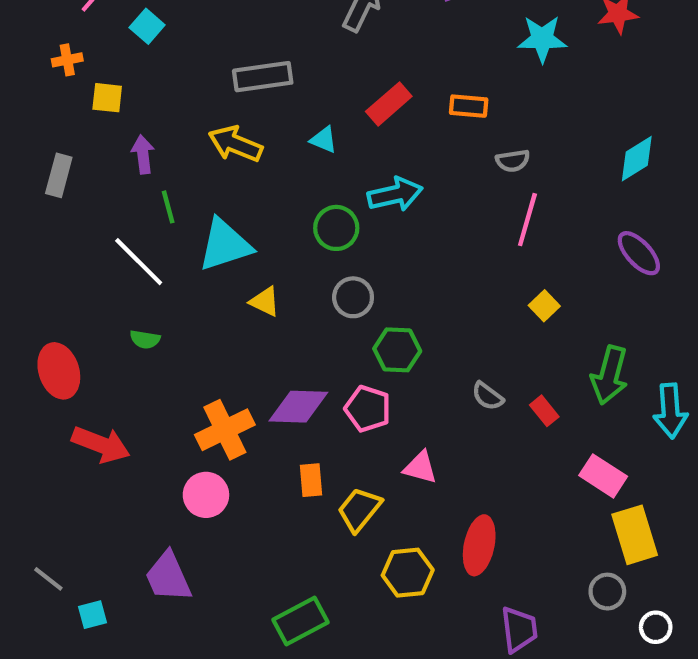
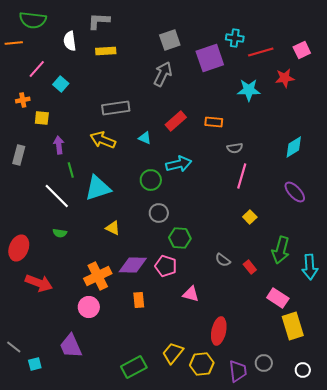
yellow triangle: (265, 302) -> (113, 228), moved
red ellipse: (59, 371) -> (19, 248), turned 40
yellow trapezoid: (359, 510) -> (173, 353), moved
yellow hexagon: (408, 573) -> (202, 364), moved
gray circle: (607, 592) -> (264, 363), moved

